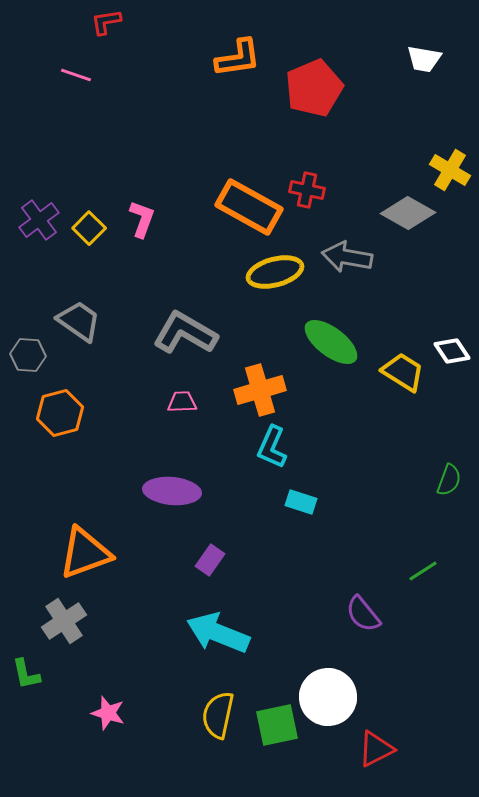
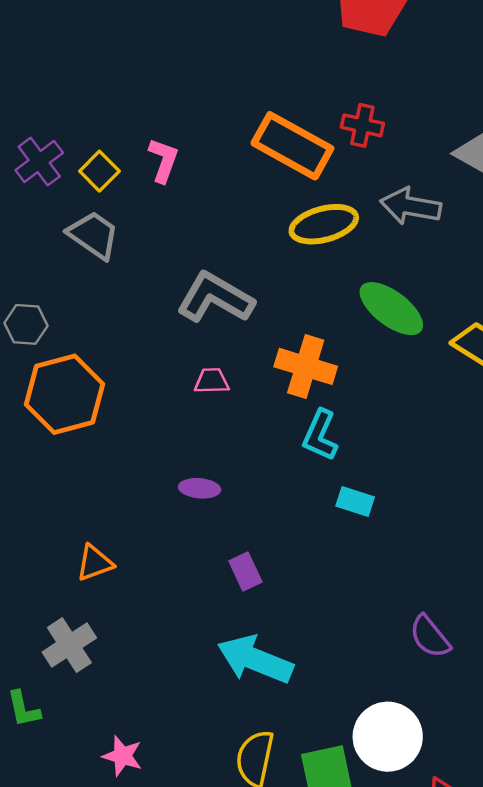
gray trapezoid: (79, 321) -> (93, 235), moved
orange cross: (260, 390) -> (306, 366), turned 33
orange hexagon: (60, 413) -> (65, 394), size x1.4
purple ellipse: (172, 491) -> (200, 488), size x0.6
orange triangle: (85, 553) -> (95, 563), size x0.6
purple rectangle: (210, 560) -> (245, 571), turned -60

